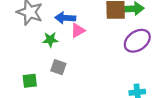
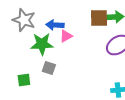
green star: (50, 40) -> (42, 44), size x1.6

